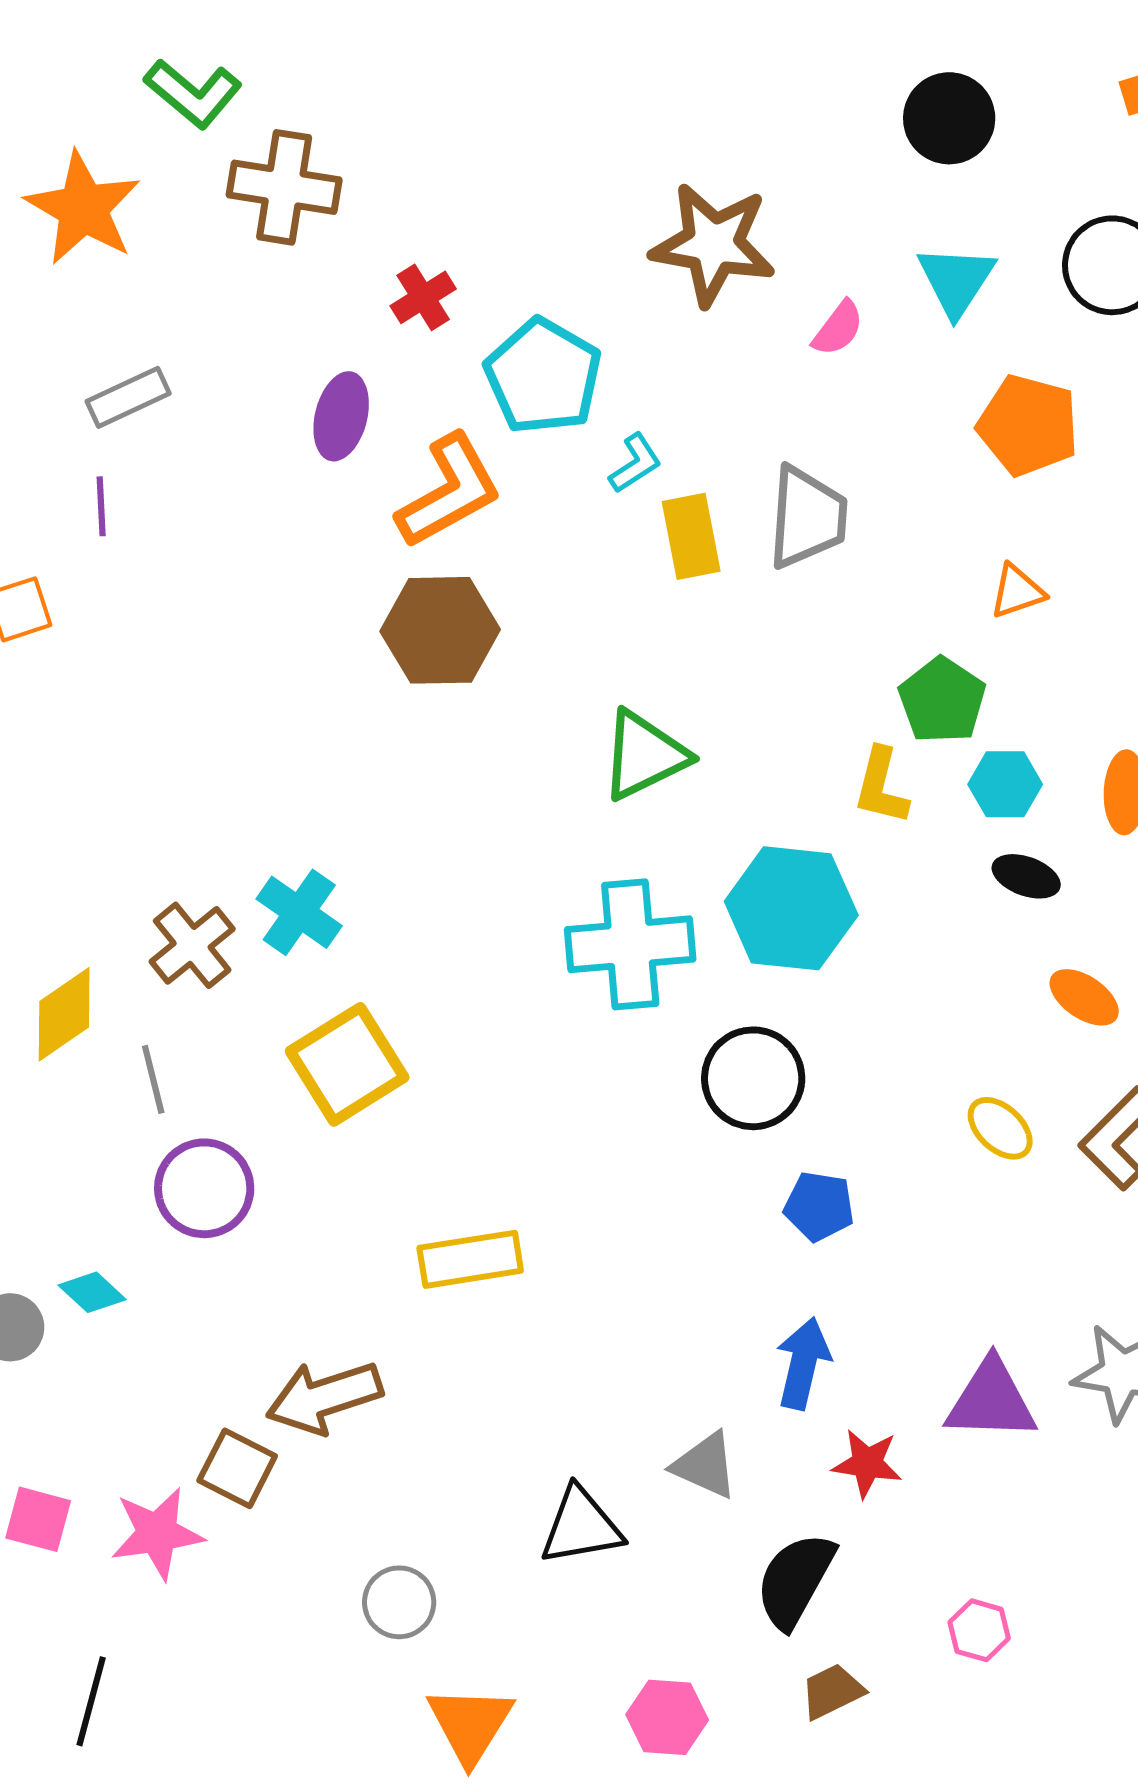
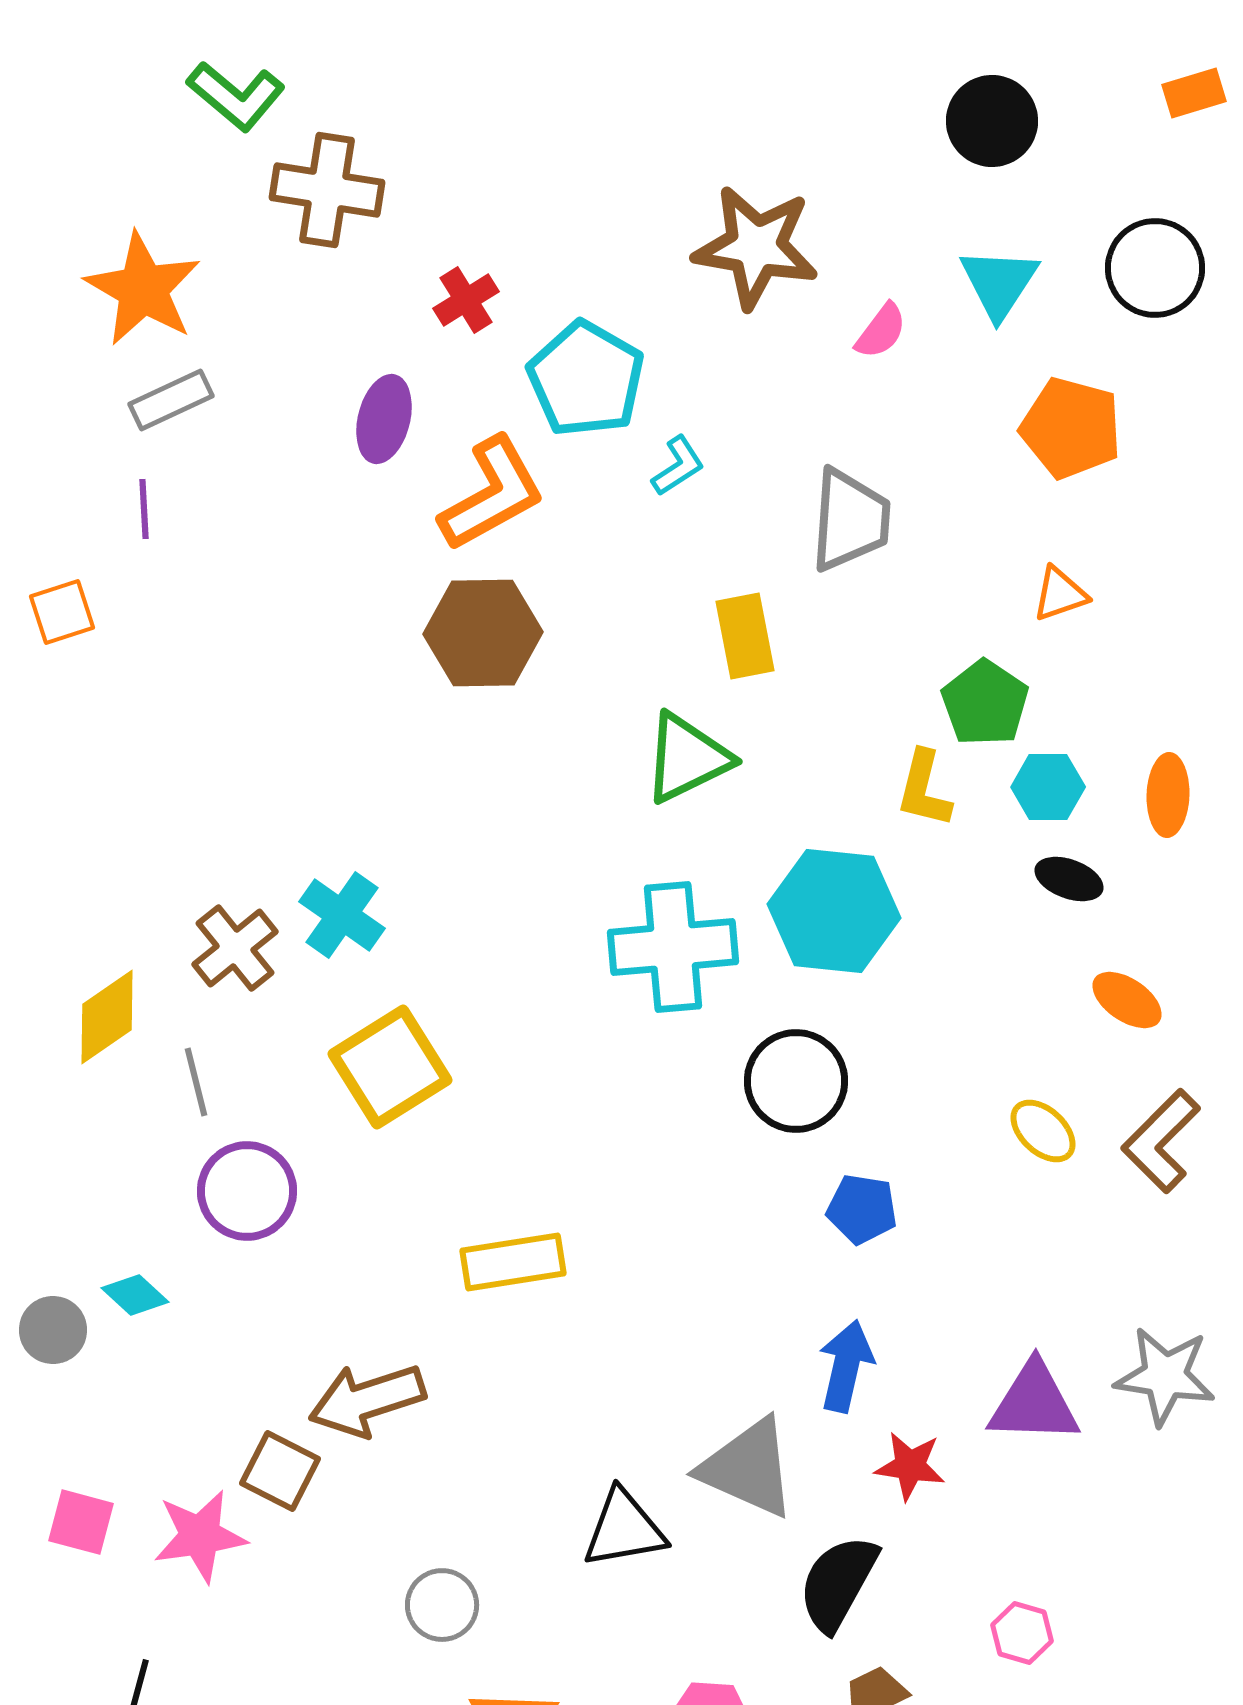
orange star: (83, 208) -> (143, 289), moved
yellow rectangle: (691, 536) -> (745, 636), moved
gray triangle: (705, 1465) -> (748, 1468), size x1.5

